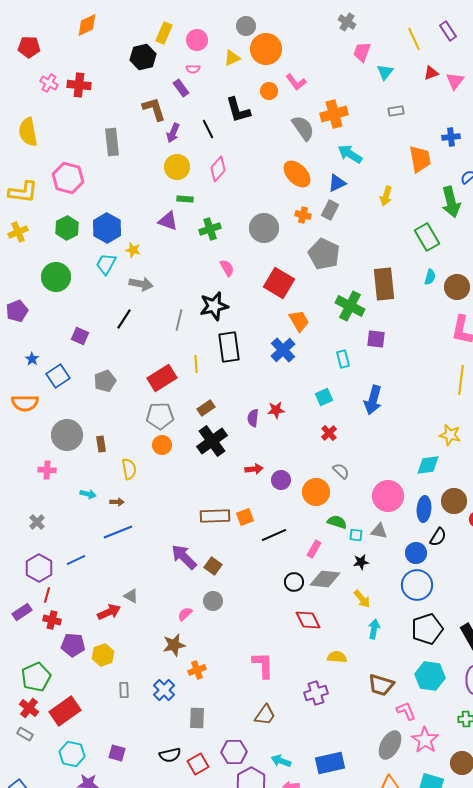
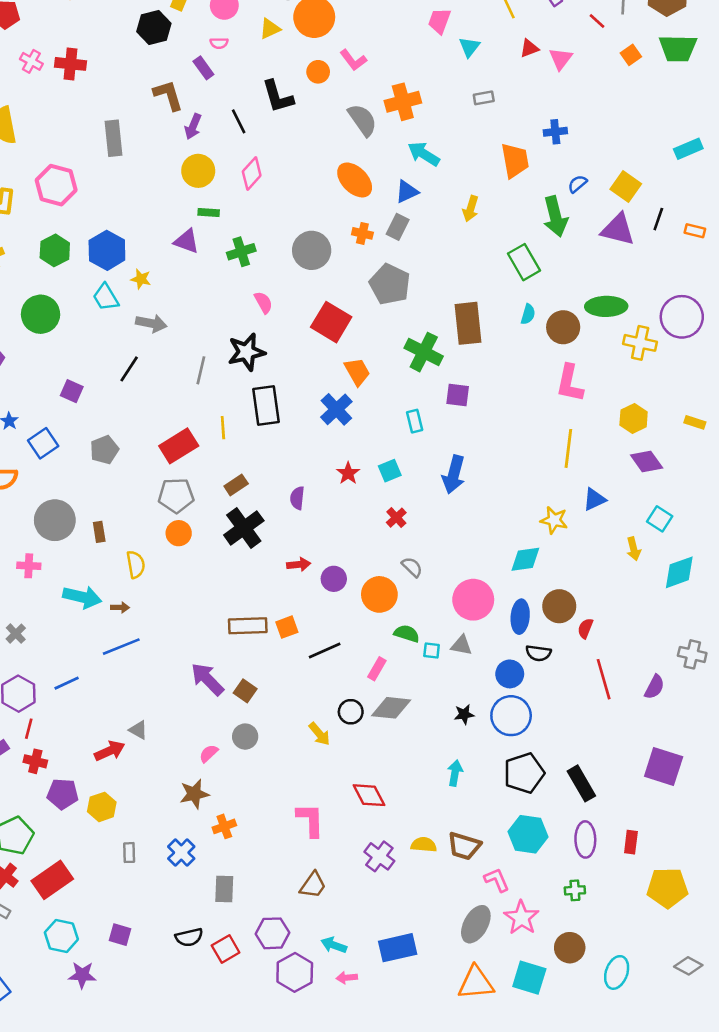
cyan trapezoid: (106, 264) -> (106, 297), turned -60
red star: (276, 410) -> (348, 473), moved, turned -30
cyan arrow: (88, 494) -> (82, 597), size x1.8
black semicircle: (438, 537) -> (538, 653), turned 66
black star: (361, 562) -> (464, 714), moved
yellow arrow: (362, 599) -> (319, 734), moved
red diamond: (308, 620) -> (369, 795), moved
yellow semicircle: (337, 657) -> (424, 845), moved
purple cross: (316, 693) -> (379, 856), turned -35

